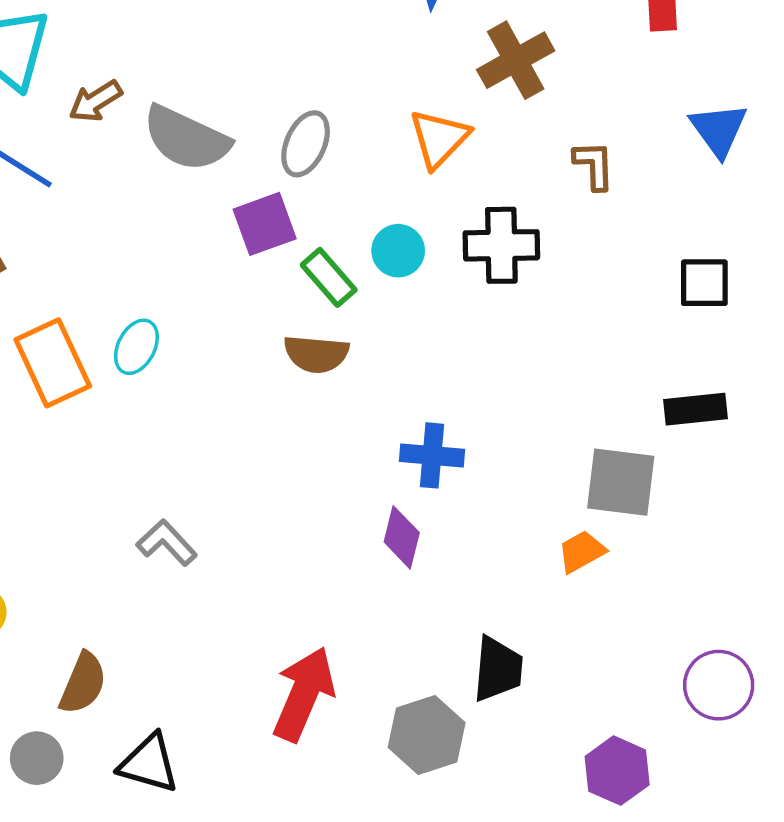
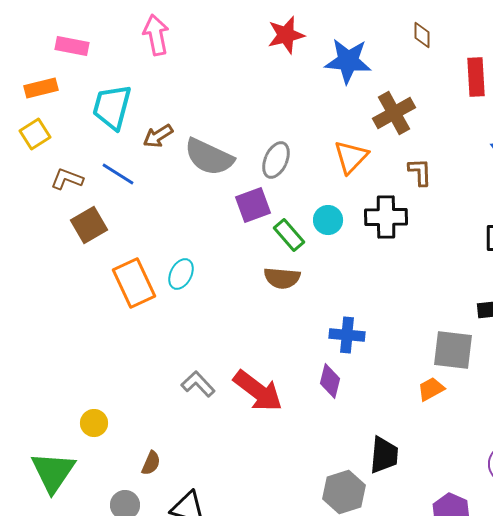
brown L-shape: (594, 165) -> (420, 172), moved
brown semicircle: (83, 683) -> (151, 463), size x0.7
red arrow: (304, 694) -> (258, 391), moved, turned 104

